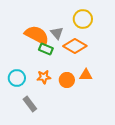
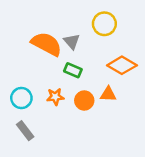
orange diamond: (75, 46) -> (122, 65), moved
green rectangle: (46, 49) -> (73, 70), moved
gray rectangle: (30, 104) -> (25, 131), moved

